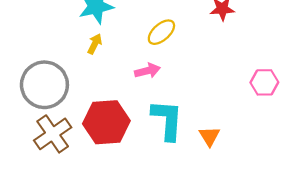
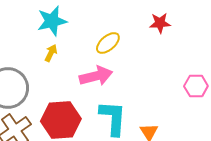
pink arrow: (147, 71) -> (96, 76), size x1.5

